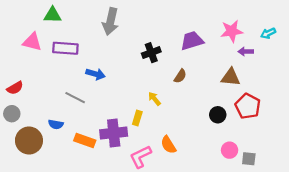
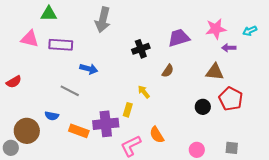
gray circle: (12, 114) -> (11, 148), moved
pink circle: (230, 150) -> (197, 150), moved

